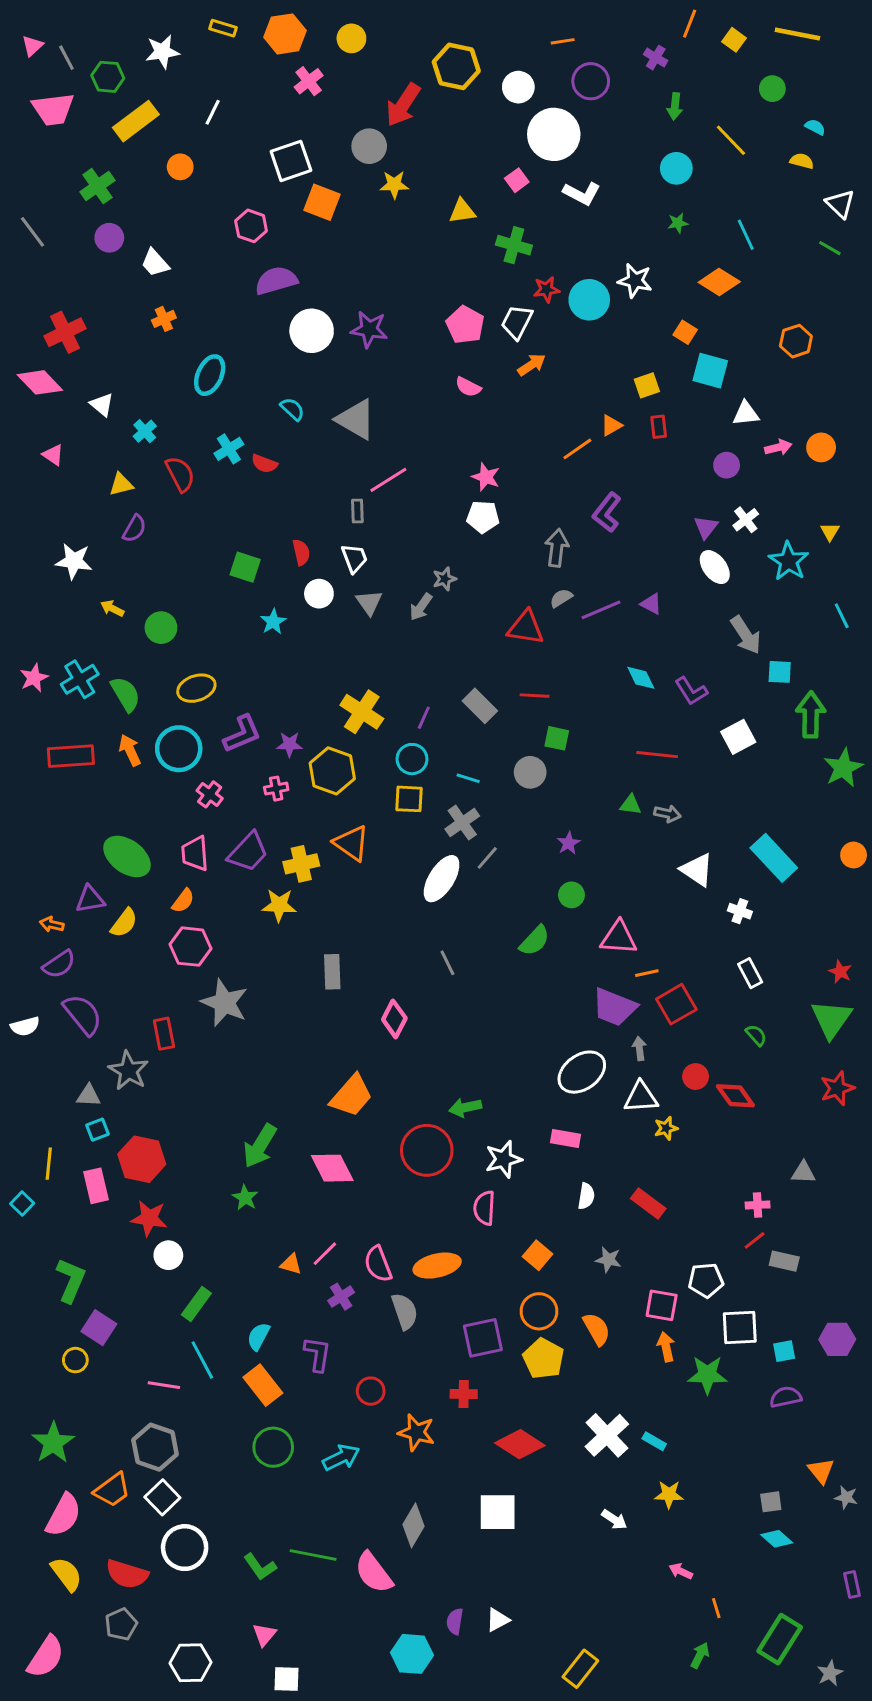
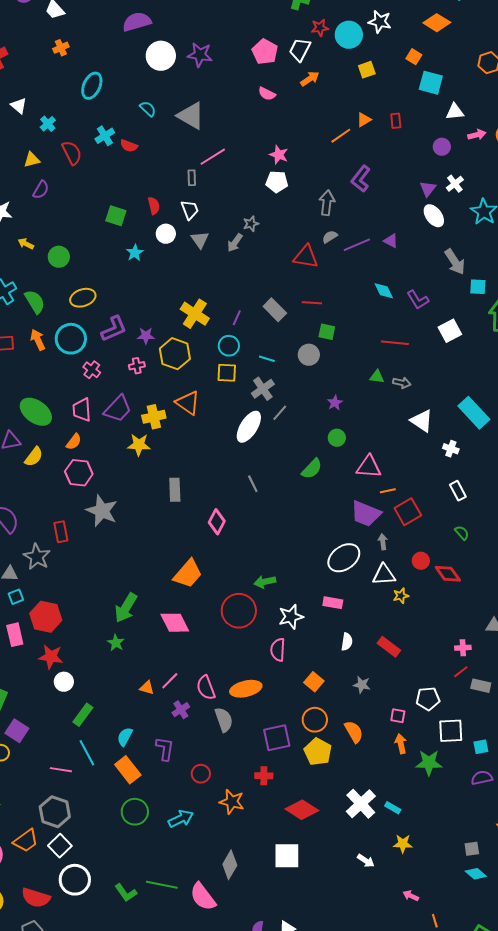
yellow square: (647, 385) -> (367, 70), moved
pink square: (662, 1305) -> (398, 716), size x0.7

